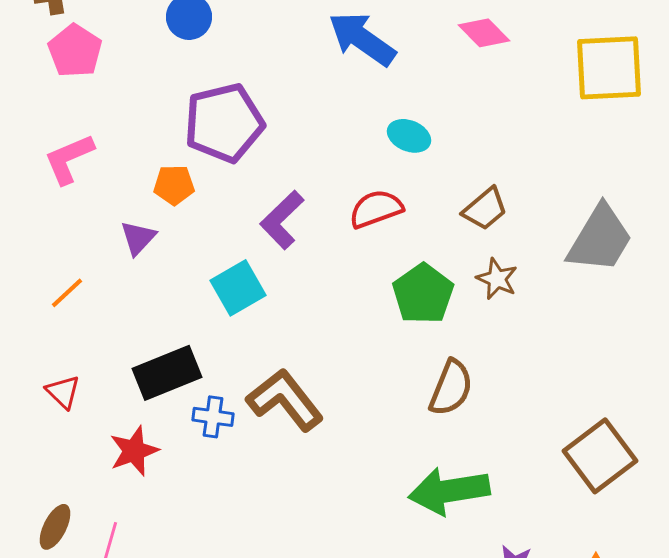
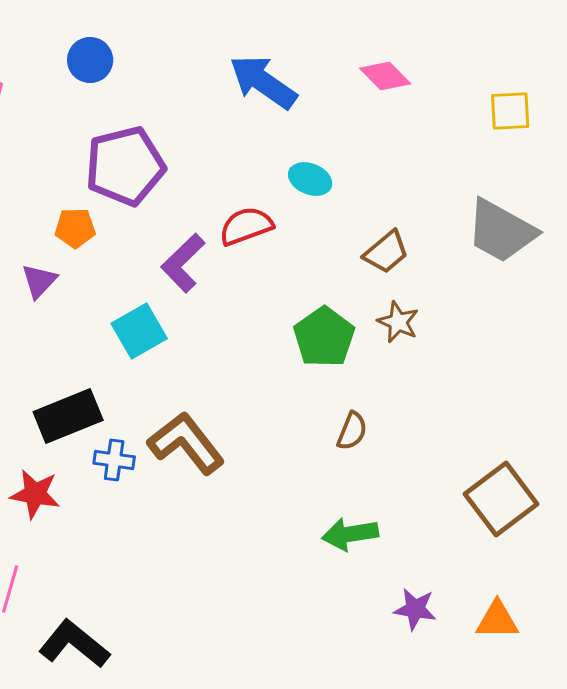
yellow square: (609, 68) -> (510, 111), size x0.6
red semicircle: (376, 209) -> (246, 226), moved
gray trapezoid: (600, 239) -> (501, 231), moved, turned 88
brown semicircle: (451, 388) -> (352, 431), size x0.7
red star: (134, 451) -> (35, 494), turned 30
green arrow: (449, 491) -> (350, 534), size x0.7

